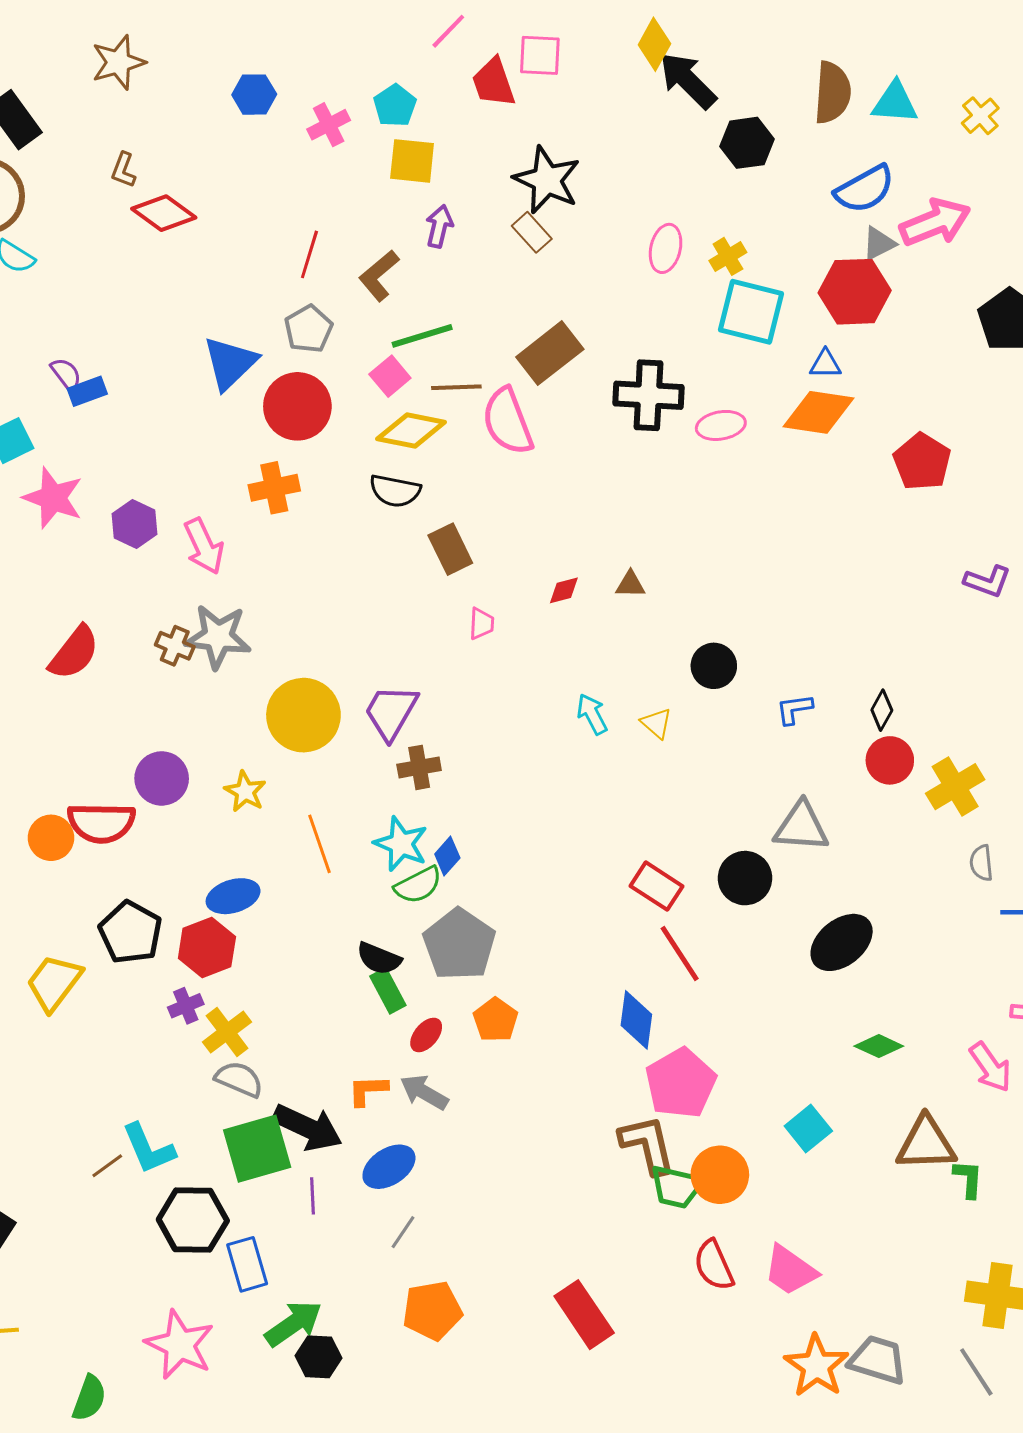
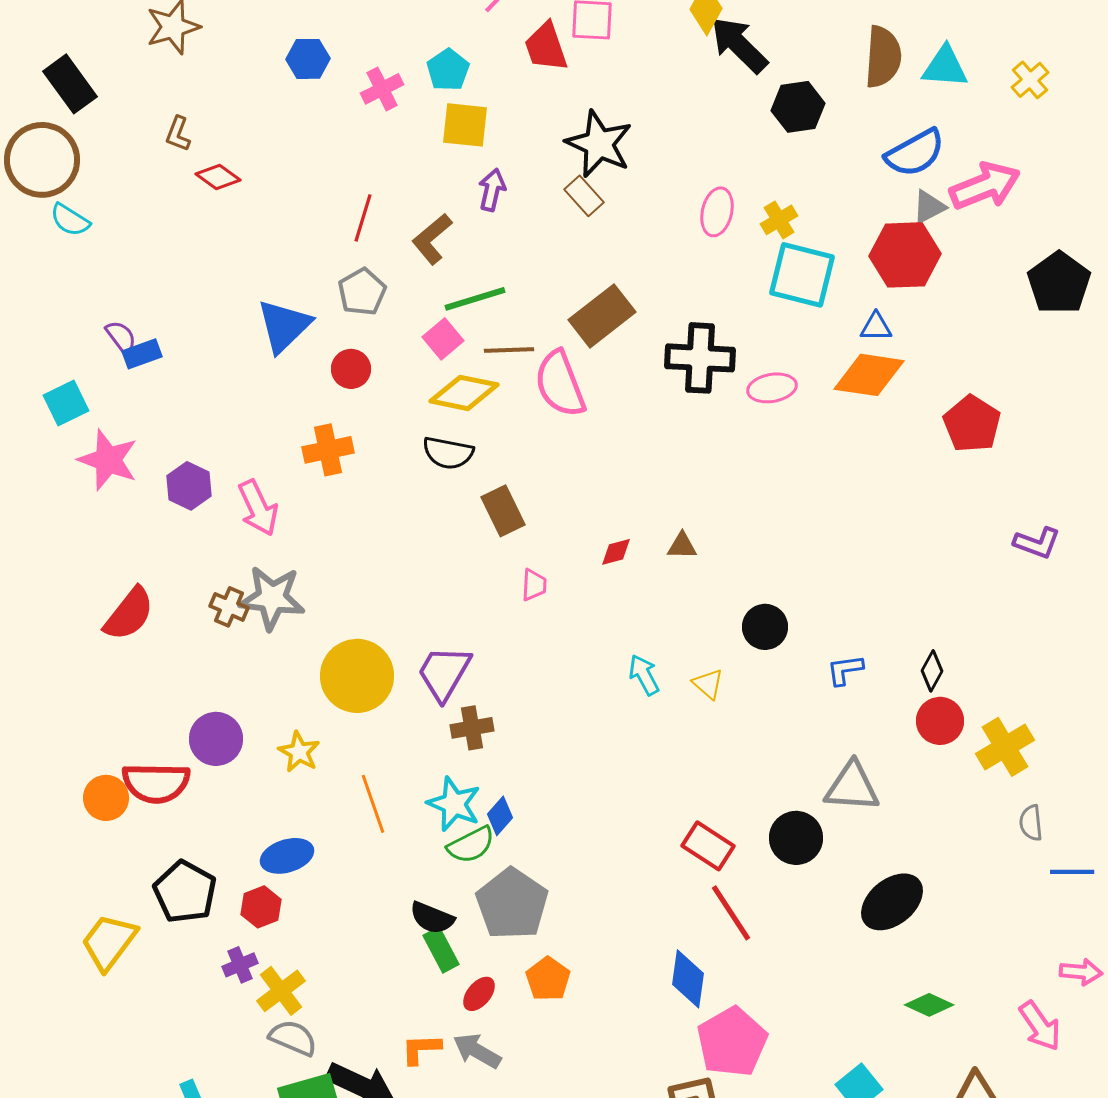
red diamond: (164, 213) -> (218, 177), size x0.7
red circle: (297, 406) -> (351, 369), size x0.6
red hexagon: (207, 947) -> (261, 907), size x0.7

